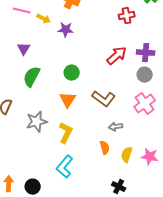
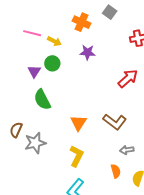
purple star: (66, 30) -> (88, 52), moved
green circle: (72, 73) -> (52, 63), moved
green semicircle: (32, 77) -> (42, 100), turned -55
gray star: (37, 122) -> (35, 143), moved

